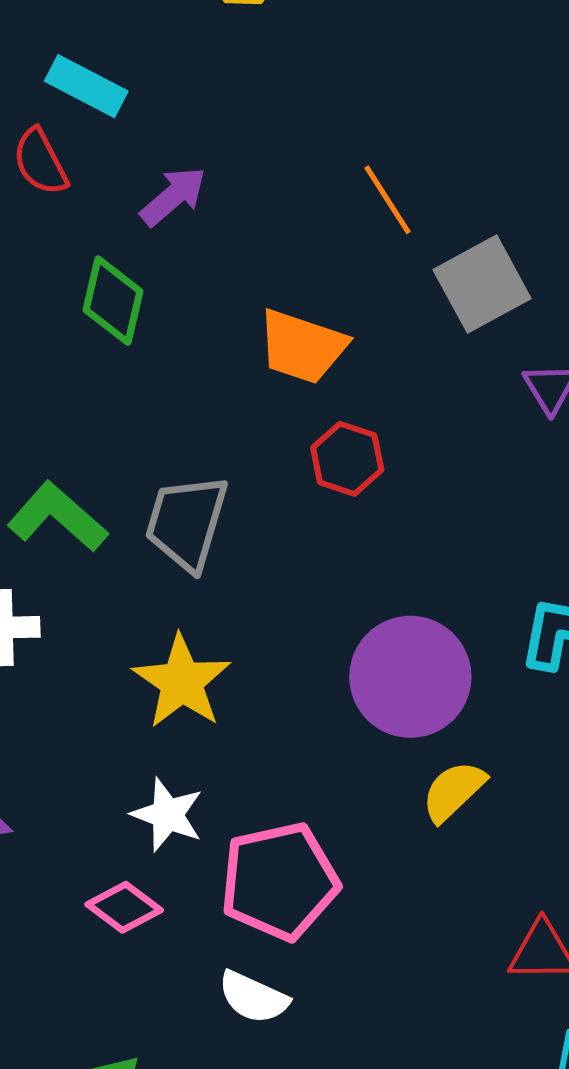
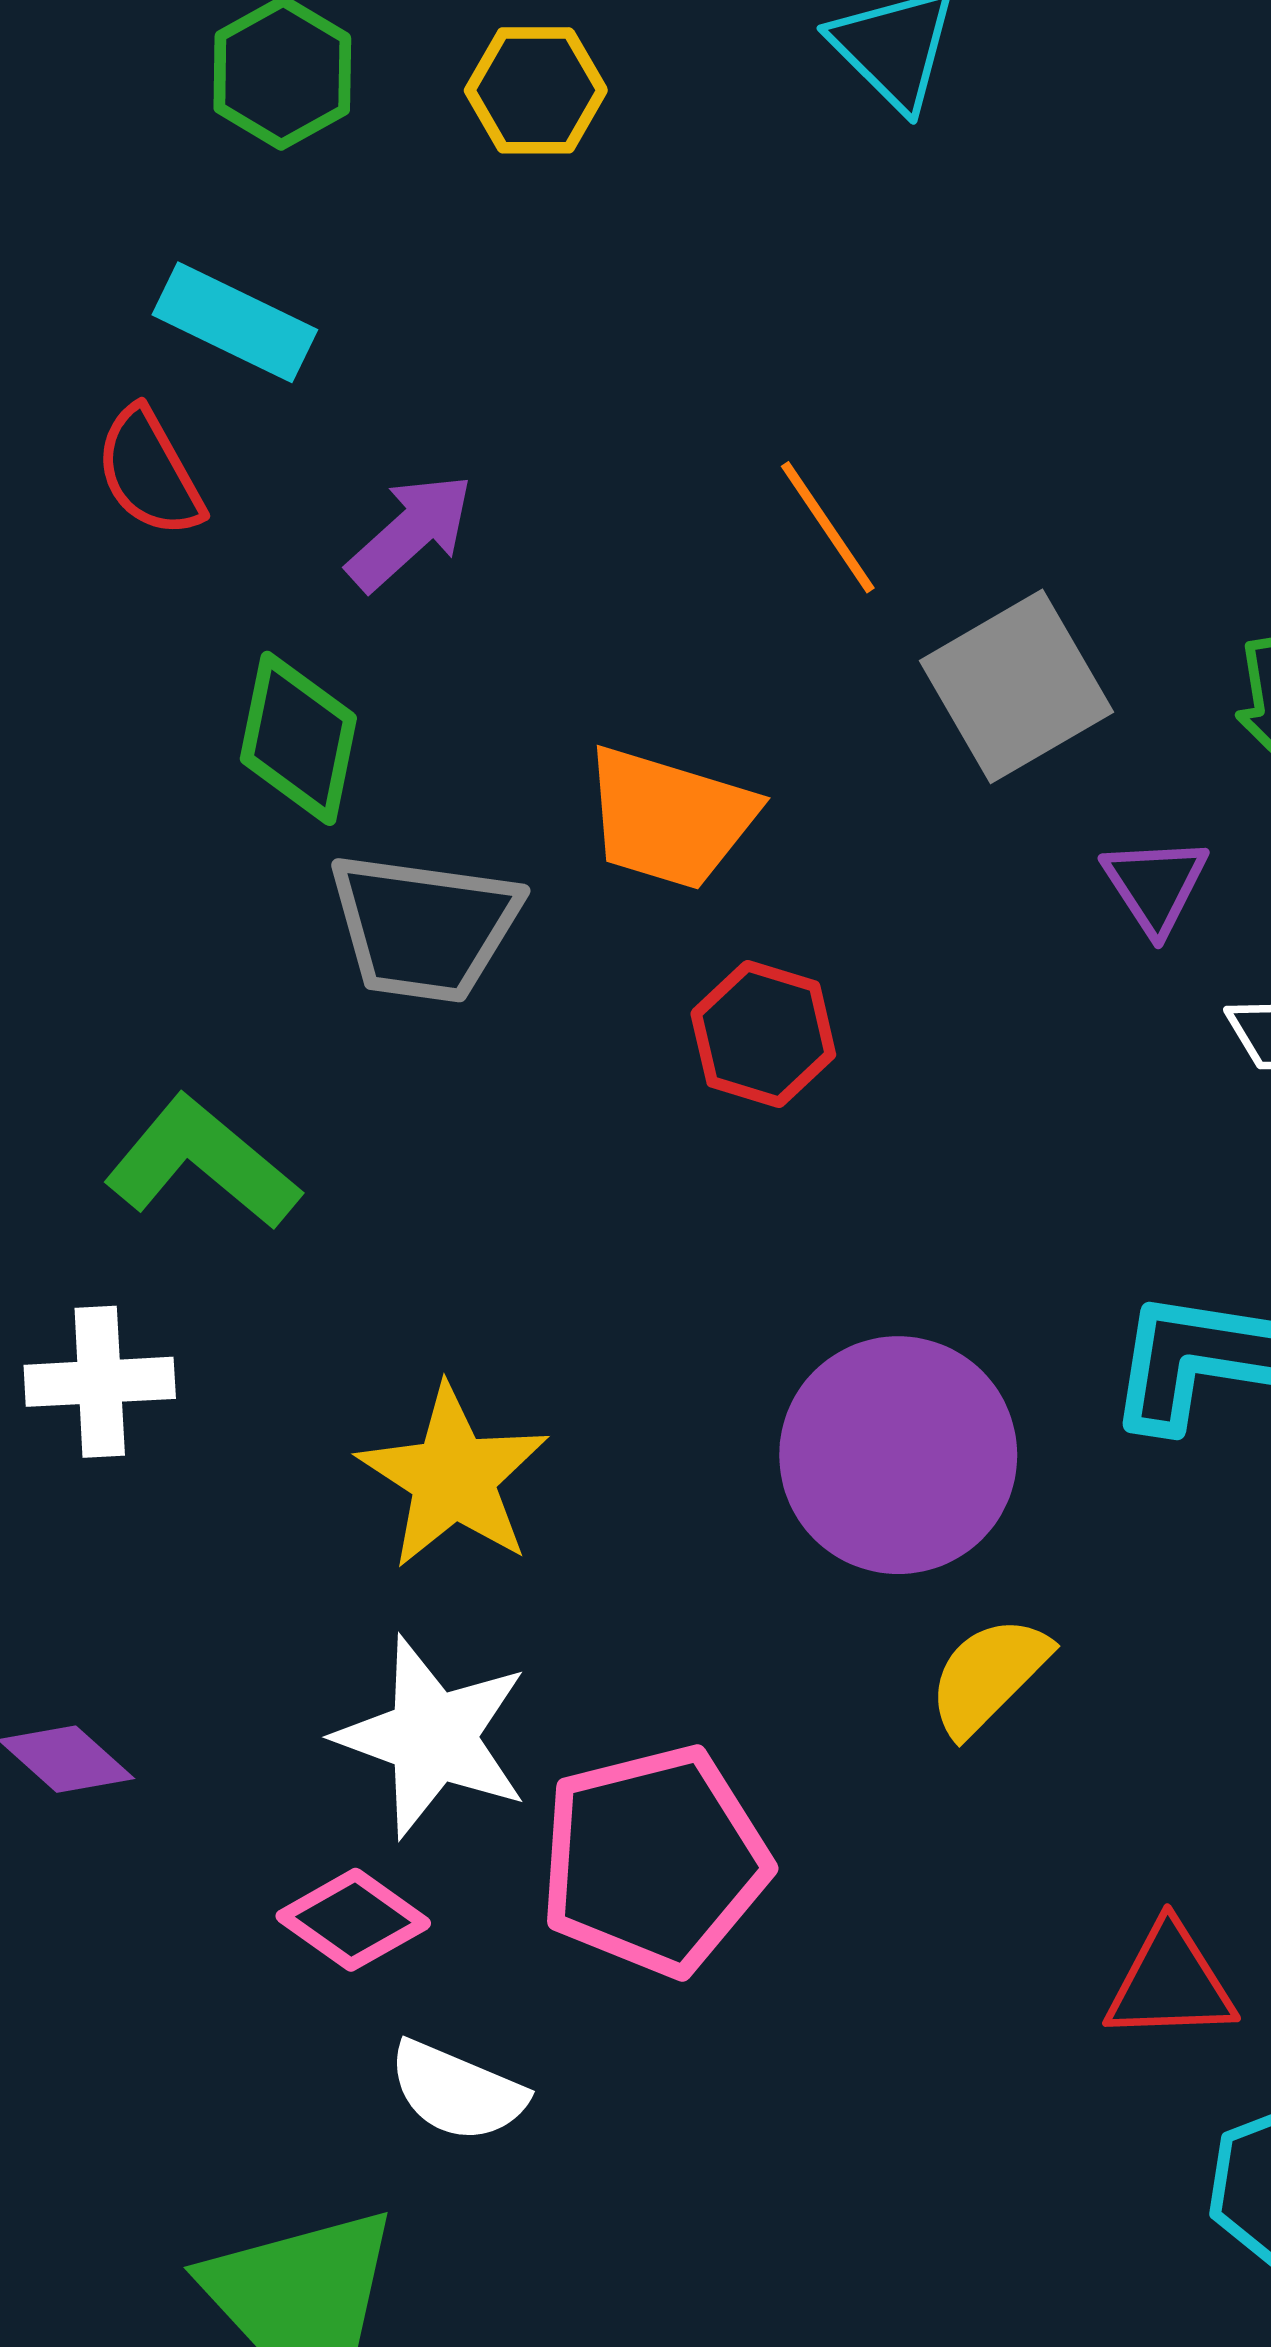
gray trapezoid: (187, 523) -> (424, 927), moved, turned -97
white star: (167, 815) -> (433, 1737), size x1.4
white semicircle: (253, 997) -> (457, 2091), moved

